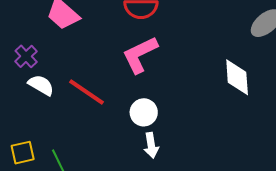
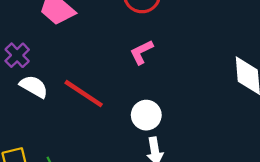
pink L-shape: (140, 55) -> (141, 52), size x0.6

